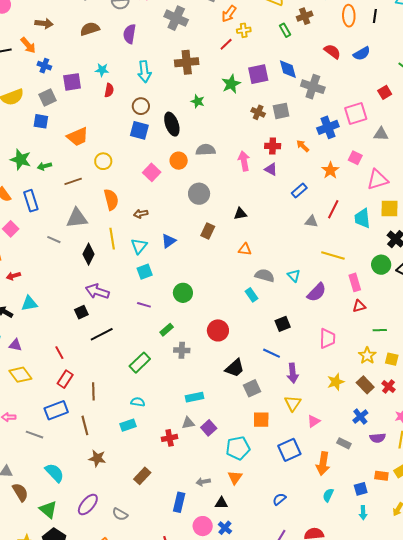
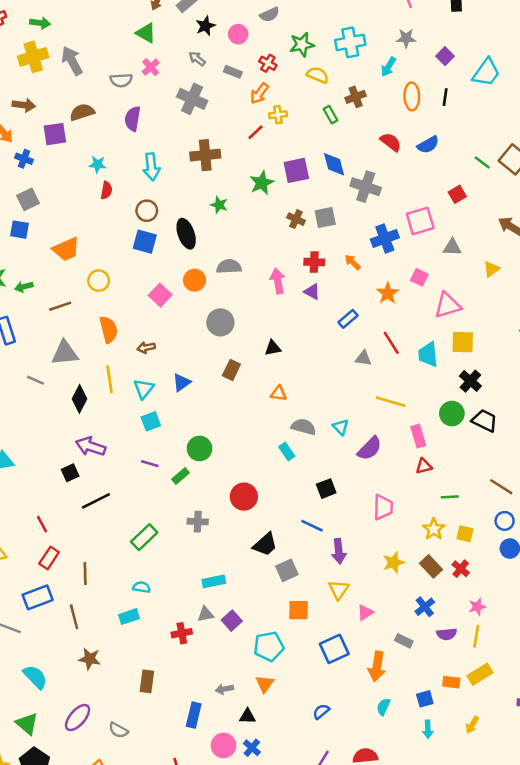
purple square: (72, 82) -> (55, 134), moved
red line: (333, 209) -> (391, 343), turned -60
green rectangle: (167, 330) -> (180, 476), moved
brown rectangle: (142, 476) -> (147, 681), turned -36

